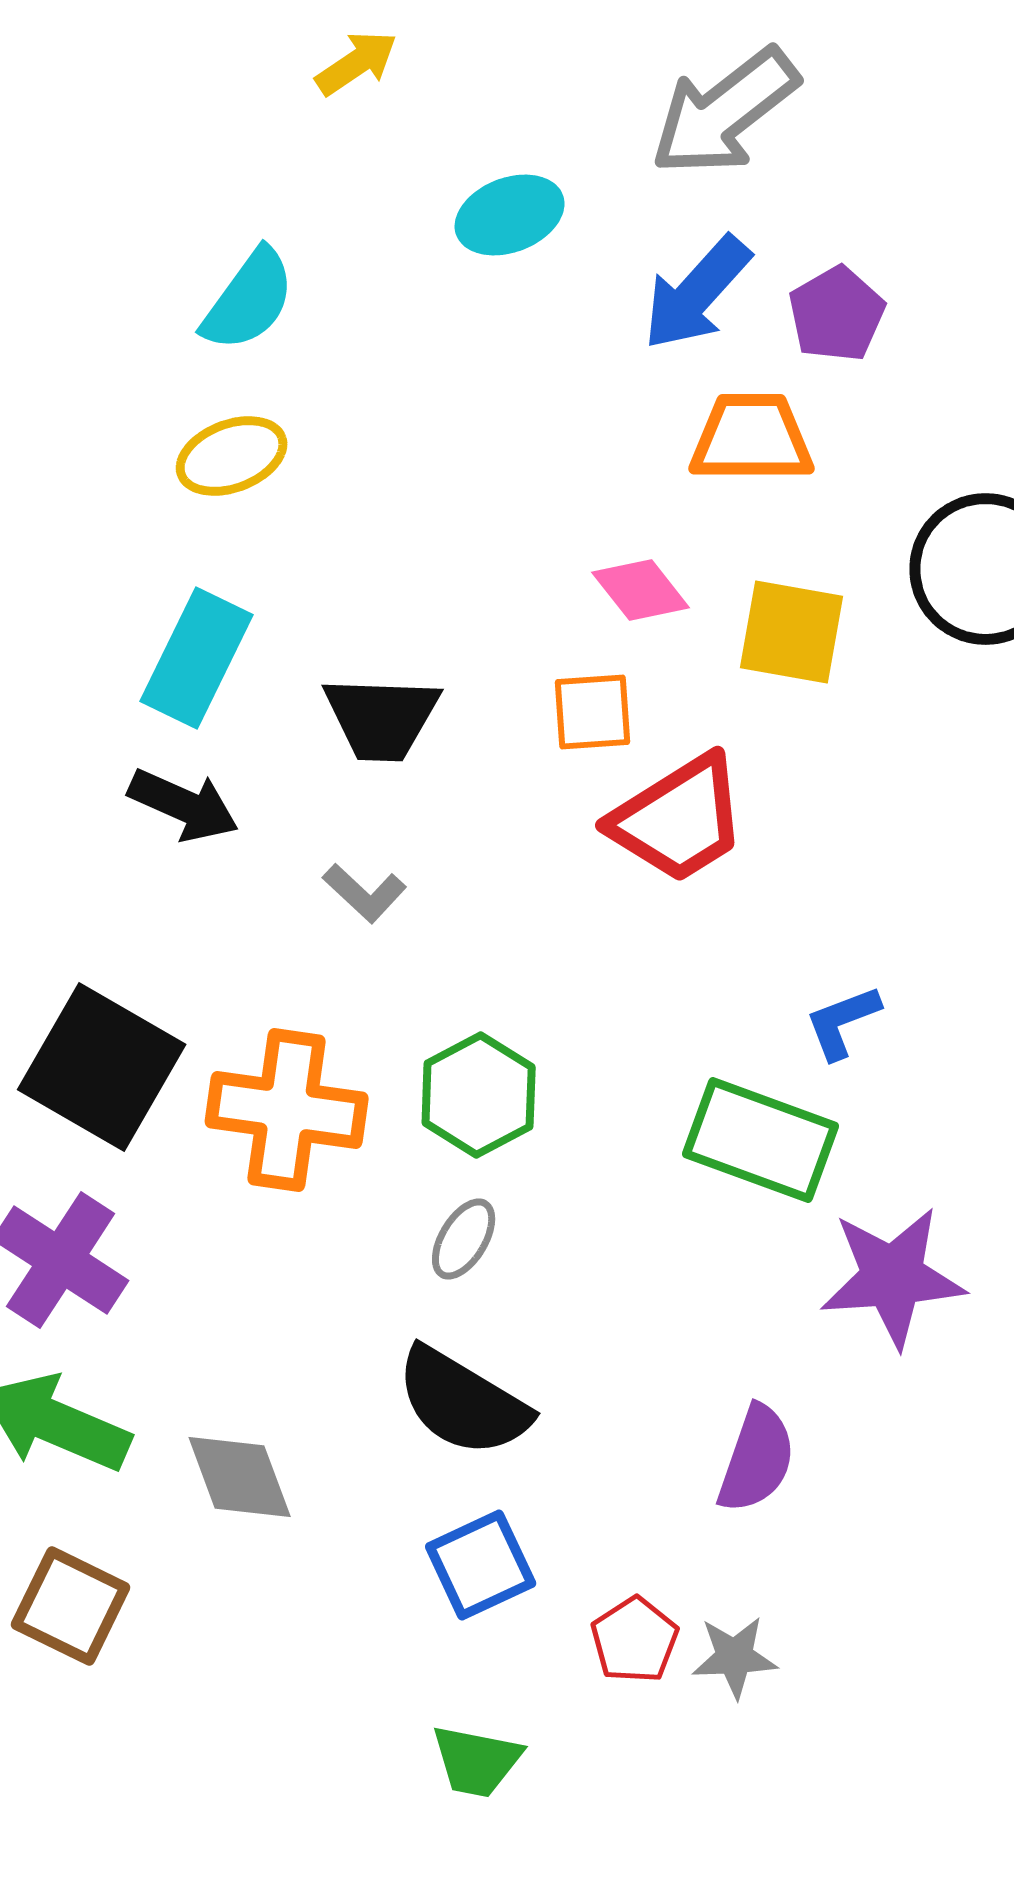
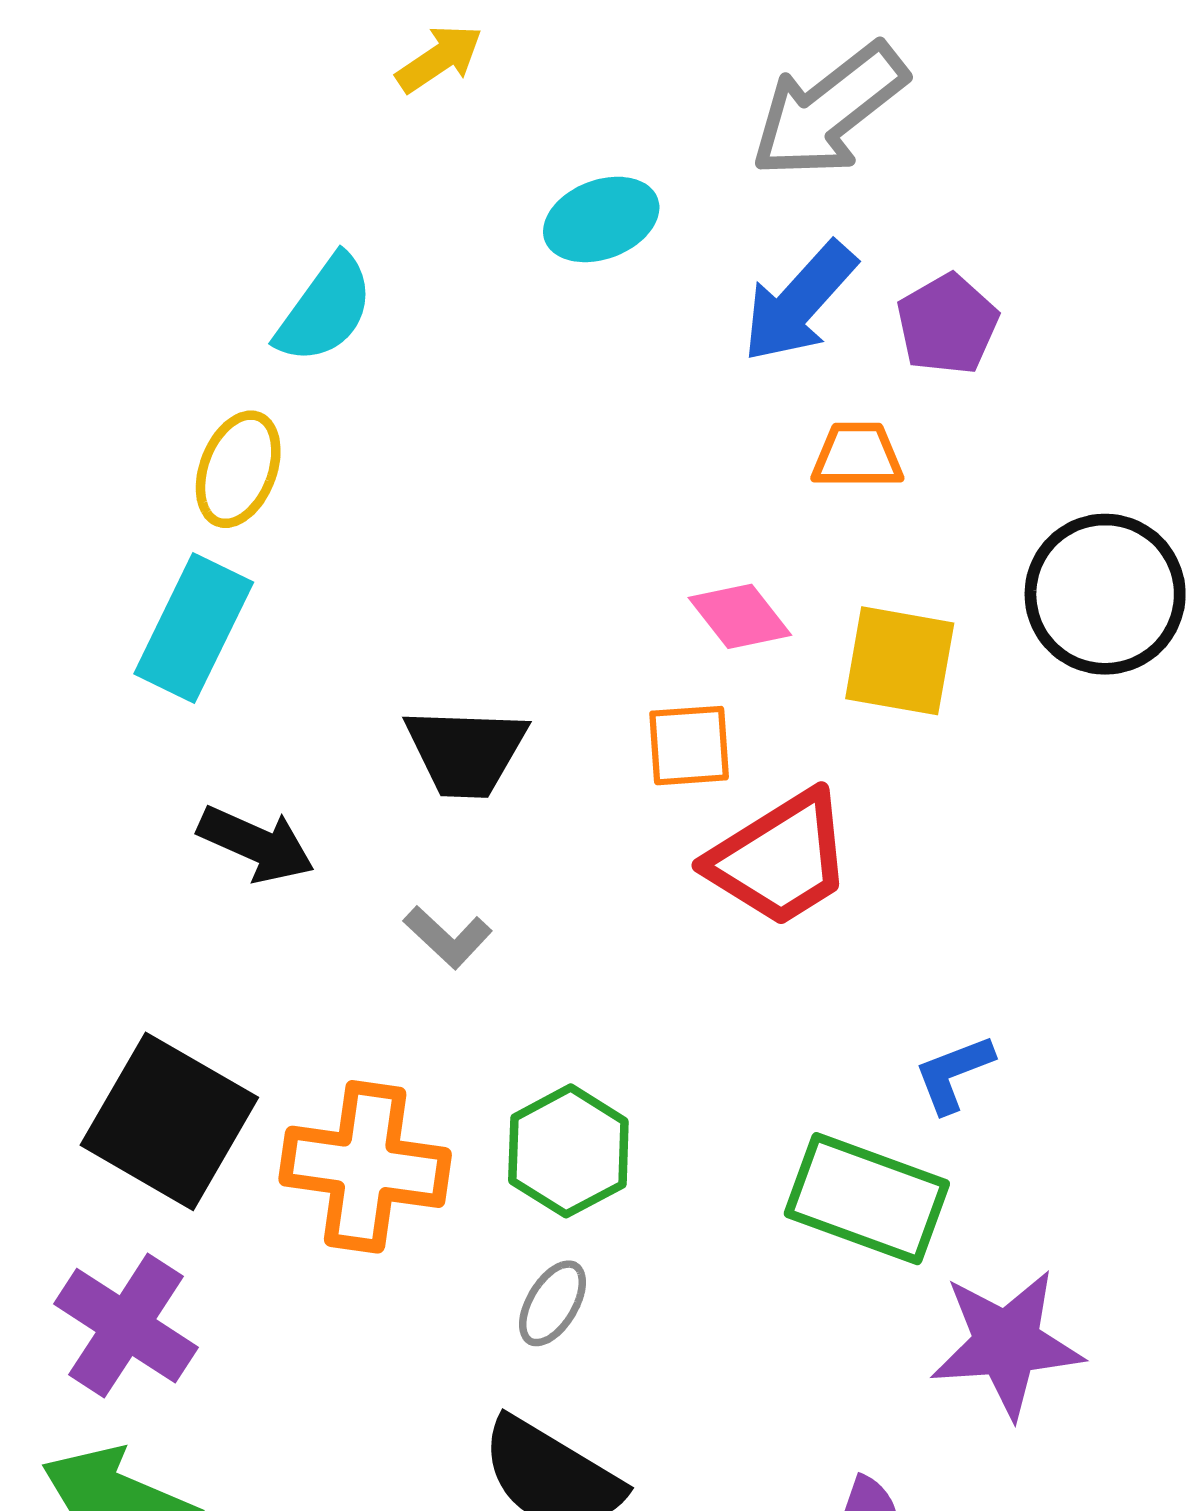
orange trapezoid: (752, 438) -> (857, 455), size x0.7
yellow ellipse: (232, 456) -> (238, 469), moved, turned -48
cyan rectangle: (197, 658) -> (194, 628), moved

